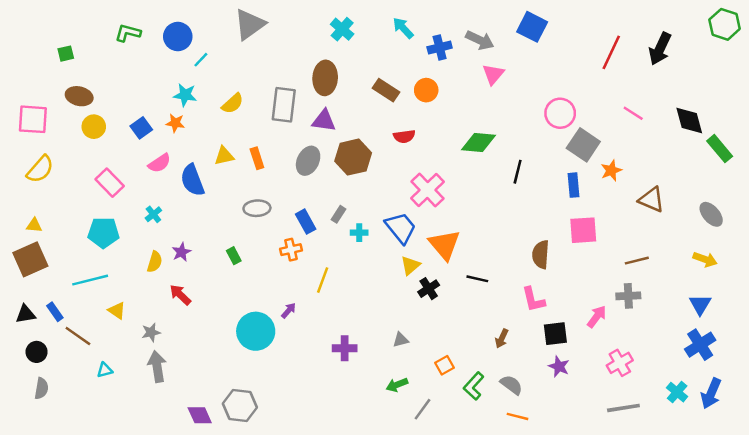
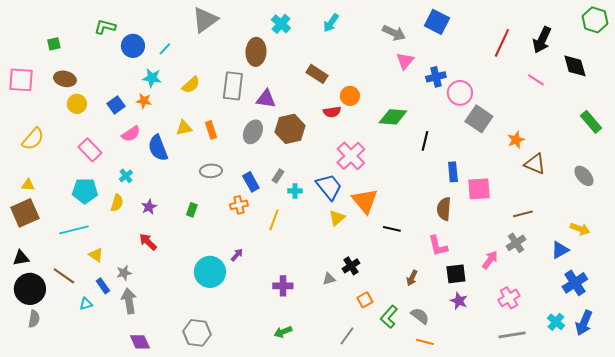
cyan arrow: (403, 28) -> (331, 23), turned -102
blue circle: (178, 37) -> (133, 46), moved
blue cross: (440, 47) -> (436, 77), moved
brown ellipse: (325, 78) -> (256, 52), moved
orange circle: (426, 90) -> (350, 96), moved
pink line: (633, 113) -> (536, 80), moved
pink square: (33, 119) -> (21, 80), moved
black diamond: (689, 121) -> (575, 66), moved
orange star: (611, 170) -> (516, 140), moved
blue rectangle: (574, 185) -> (453, 172), moved
green rectangle: (234, 256) -> (192, 210), turned 48
yellow arrow: (705, 259) -> (580, 229), moved
yellow semicircle: (155, 262) -> (117, 203), moved
yellow line: (323, 280) -> (274, 220), moved
black cross: (429, 289) -> (351, 266), moved
gray cross: (628, 296) -> (516, 243), turned -30
blue triangle: (700, 304) -> (560, 250), moved, turned 30
blue rectangle: (55, 312) -> (103, 286), moved
black circle: (37, 352) -> (30, 289), size x1.8
green arrow: (397, 385) -> (283, 332), moved
purple diamond: (200, 415) -> (140, 342), moved

